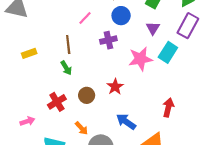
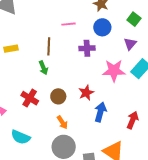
pink line: (85, 18) -> (68, 24), turned 32
red cross: (57, 102) -> (30, 98), turned -36
blue arrow: (126, 122) -> (100, 112), moved, turned 60
orange arrow: (82, 128) -> (62, 122), moved

